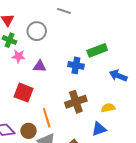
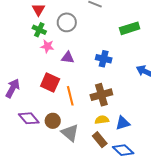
green rectangle: (97, 50) -> (130, 28), moved
yellow semicircle: (108, 108) -> (102, 120), moved
orange line: (47, 118) -> (70, 96), moved

